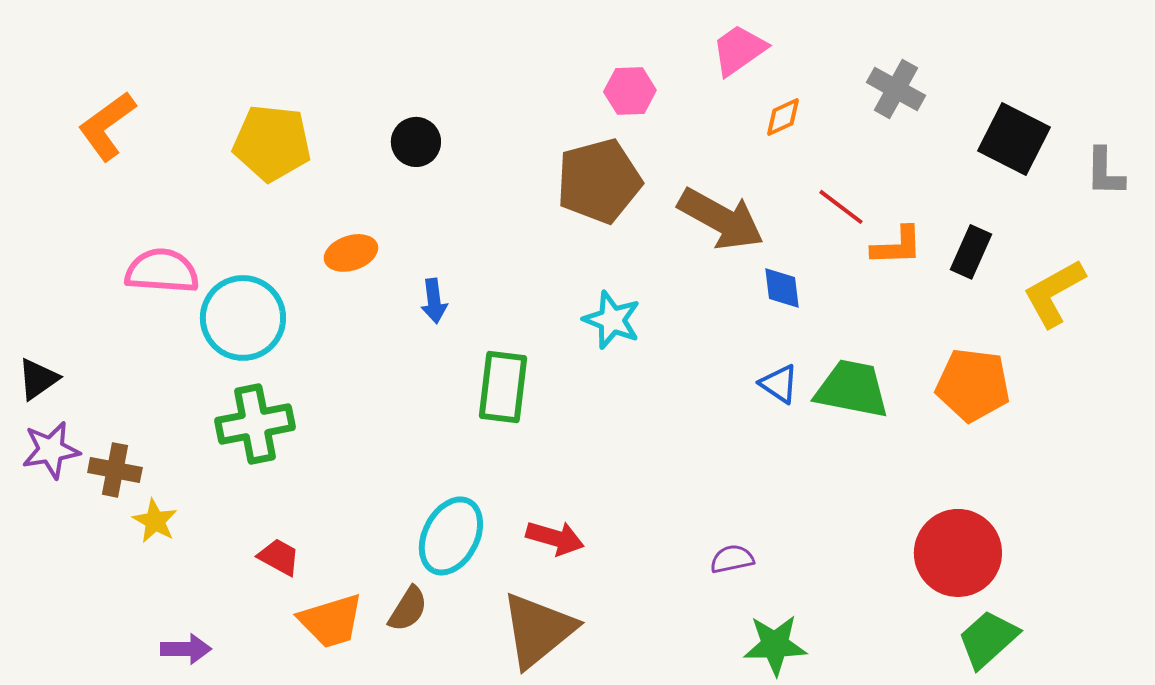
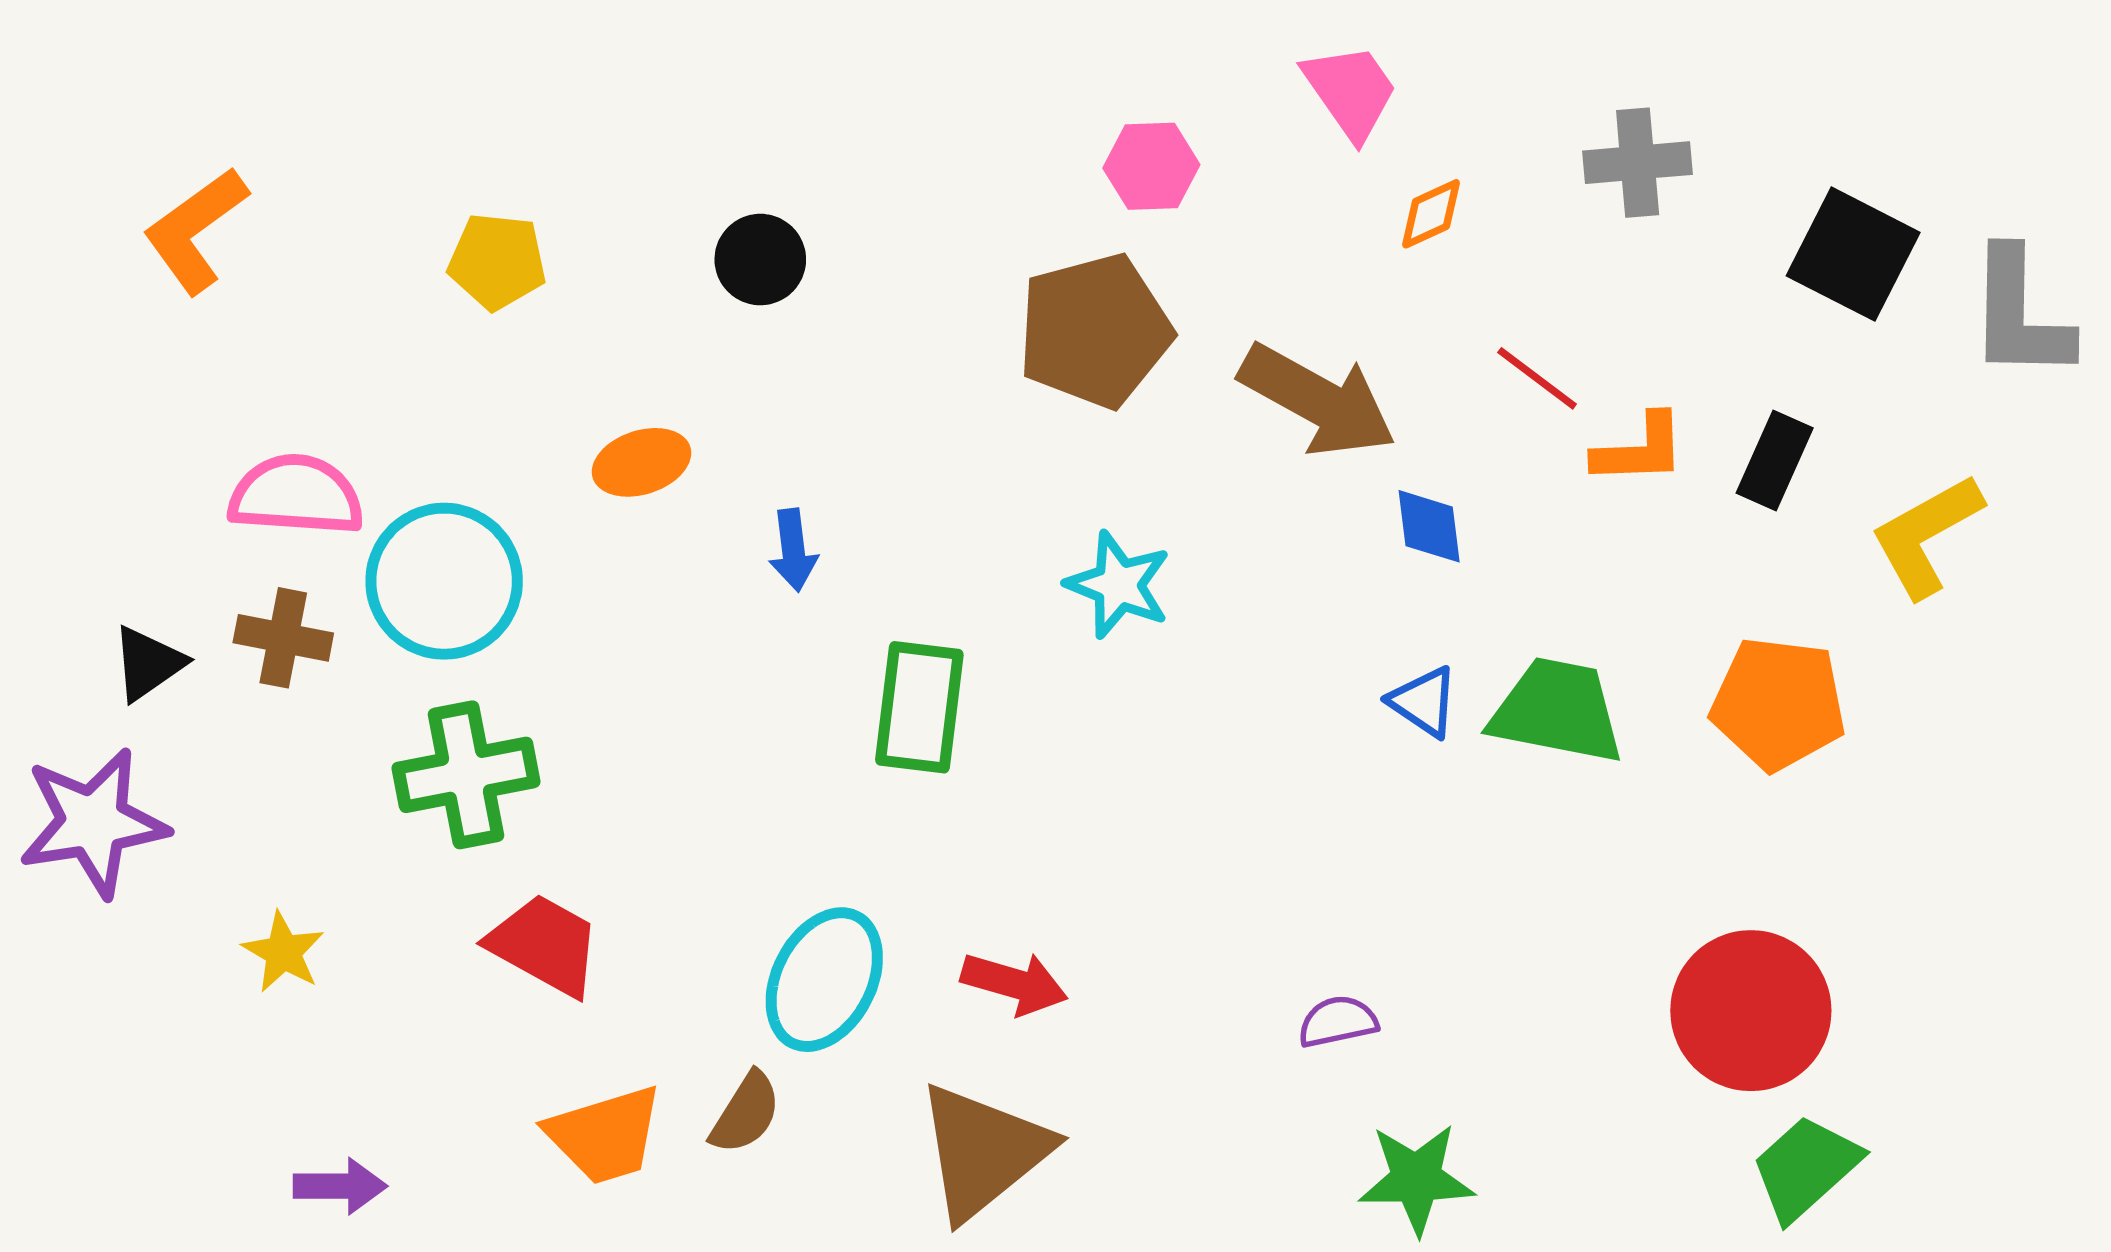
pink trapezoid: (739, 50) -> (1351, 91), turned 90
gray cross: (896, 89) -> (1638, 163), turned -34
yellow pentagon: (272, 143) -> (497, 261), size x0.7
gray L-shape: (1105, 172) -> (2020, 314), size x1.5
black triangle: (38, 379) -> (148, 663), moved
purple star: (51, 450) -> (93, 822), size x1.4
brown cross: (115, 470) -> (283, 638), moved
red trapezoid: (279, 557) -> (545, 945), moved, size x1.5

